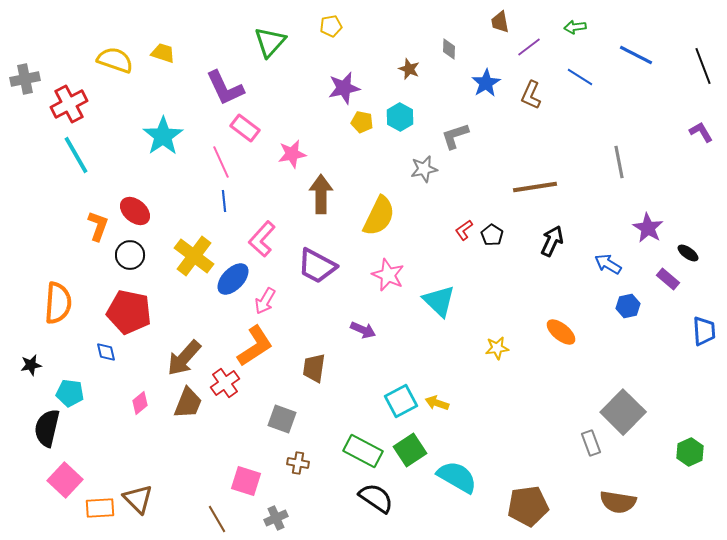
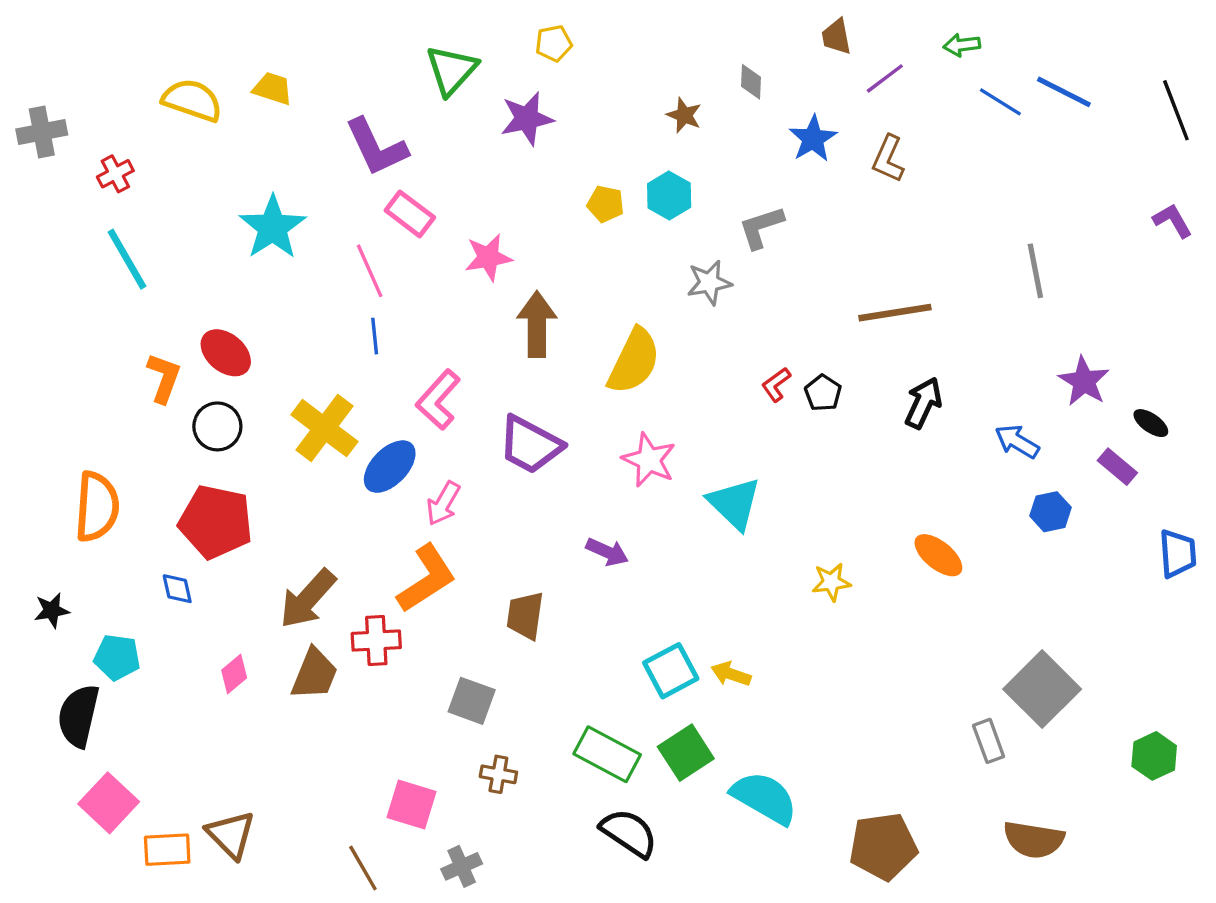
blue line: (580, 77) -> (1000, 102), moved
purple star: (344, 88) -> (527, 119), moved
red cross: (69, 104) -> (115, 174), size x0.6
red cross: (225, 383) -> (376, 641), turned 32

